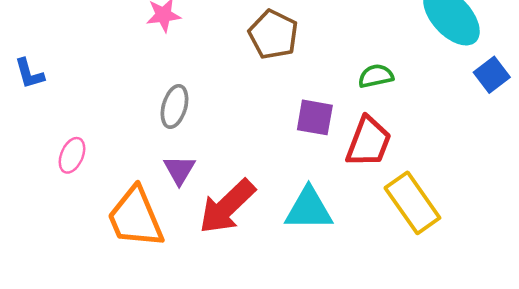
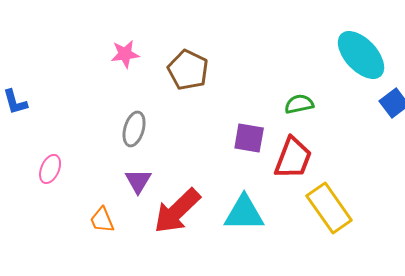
brown pentagon: (273, 34) -> (188, 70), moved
orange trapezoid: (135, 218) -> (102, 220), size x0.5

